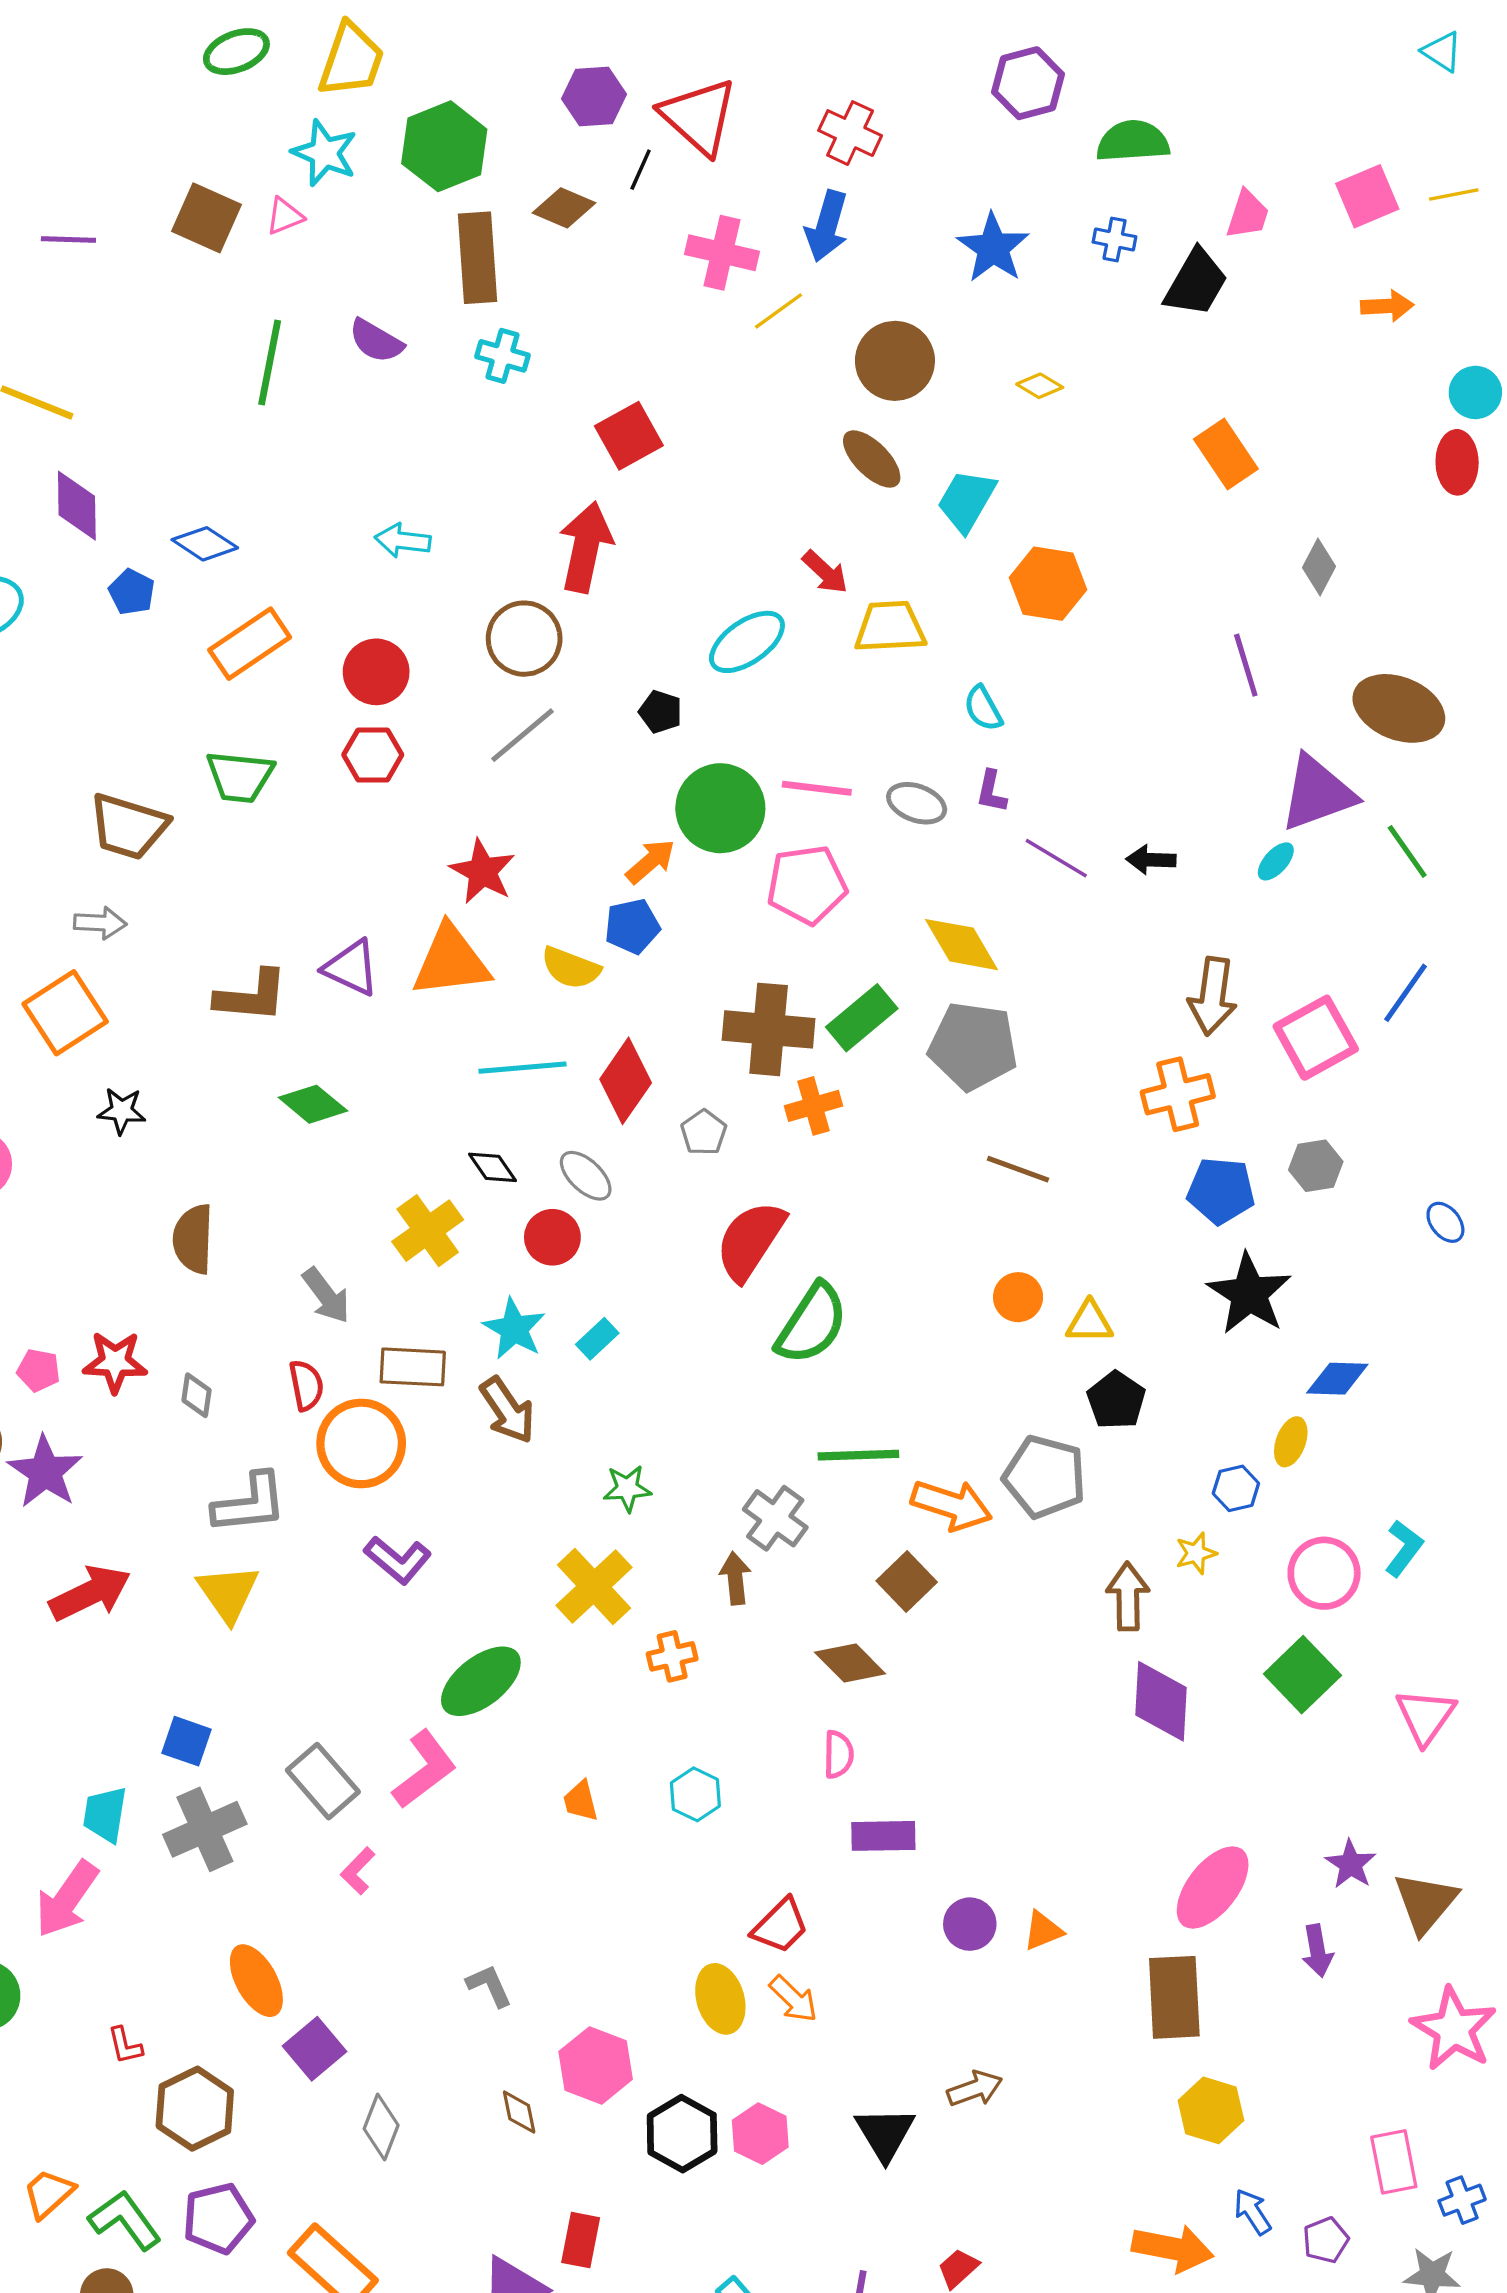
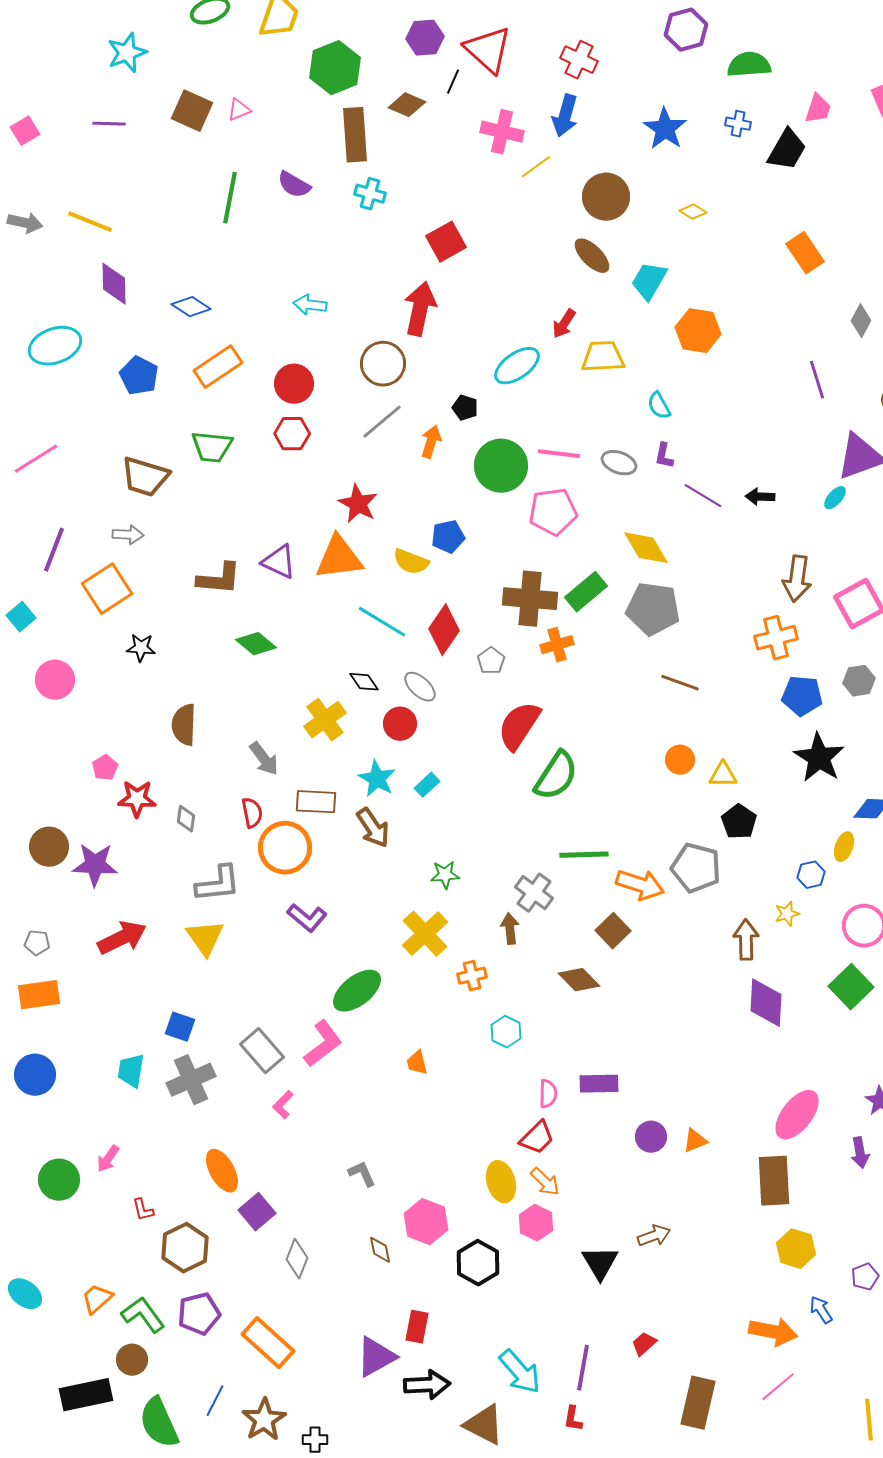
cyan star: (325, 153) -> (127, 53), moved, turned 30
red arrow: (825, 572) -> (564, 324), turned 80
blue pentagon: (132, 592) -> (139, 376), moved, size x1.4
orange arrow: (651, 861) -> (431, 442), moved, turned -32
cyan line: (522, 1068) -> (382, 622), turned 36
pink pentagon: (39, 1370) -> (105, 768), moved, turned 30
purple star: (45, 1472) -> (95, 865), turned -30
pink semicircle: (838, 1754) -> (548, 1094), moved
cyan hexagon: (695, 1794) -> (506, 1032), moved
pink arrow: (67, 1899) -> (108, 1159), moved, size x0.6
pink hexagon: (760, 2134) -> (536, 1223), moved
purple pentagon: (1326, 2240) -> (865, 1277), moved

